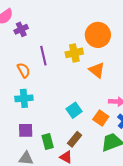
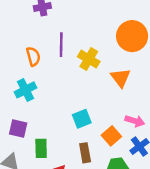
yellow cross: (74, 53) -> (89, 59), moved, turned 30
cyan cross: (24, 98) -> (25, 90), turned -36
brown rectangle: (75, 139) -> (85, 153), moved, turned -63

